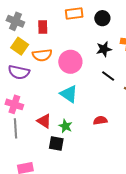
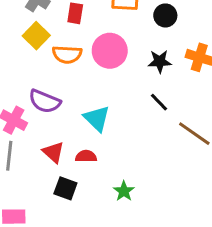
pink circle: (70, 62) -> (110, 51), moved
purple semicircle: (19, 72) -> (45, 101), moved
red semicircle: (100, 120) -> (86, 156), moved
green star: (65, 126) -> (124, 191), moved

